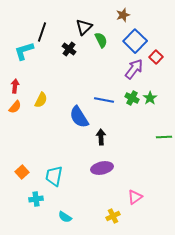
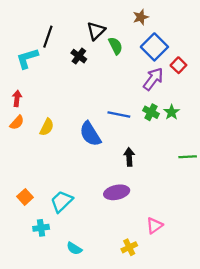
yellow semicircle: (41, 100) -> (47, 127), moved
black arrow: (101, 137) -> (129, 157), moved
cyan trapezoid: (54, 176) -> (62, 201), turned 35

